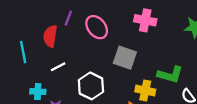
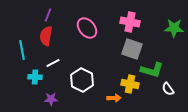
purple line: (68, 18) -> (48, 15), moved
gray square: (125, 58) -> (132, 49), moved
cyan cross: (38, 92) -> (35, 77), moved

